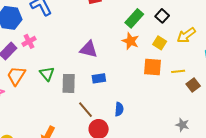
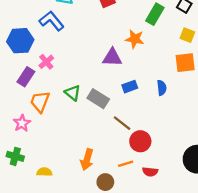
orange star: (130, 41) -> (135, 39), moved
gray rectangle: (69, 83) -> (98, 99), turned -48
blue semicircle: (119, 109) -> (162, 88), moved

